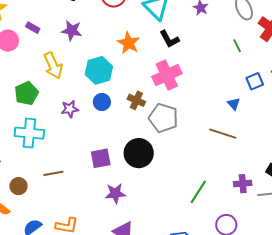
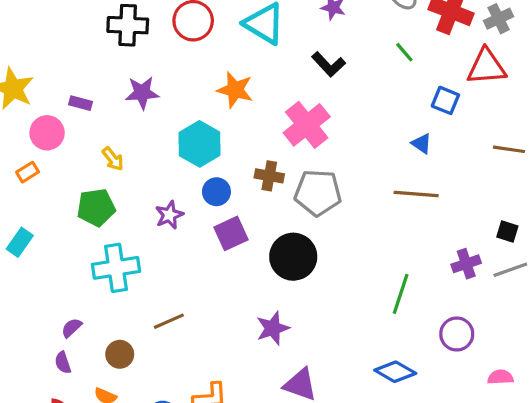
black L-shape: (169, 39) -> (329, 64), moved
yellow arrow: (53, 66) -> (113, 159), moved, size x0.6
blue square: (255, 81) -> (445, 100), turned -30
green pentagon: (26, 93) -> (96, 207), turned 30
purple square: (101, 158) -> (231, 233), moved

